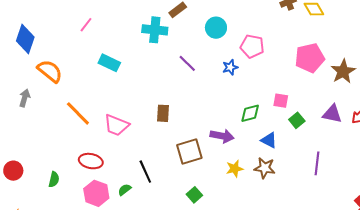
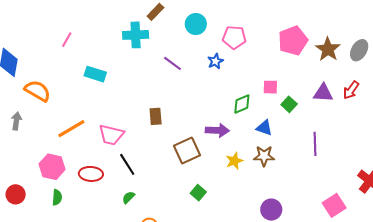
orange line: (78, 113) -> (71, 129), turned -68
black line: (145, 172) -> (127, 164), moved
pink hexagon: (96, 193) -> (52, 167), moved

